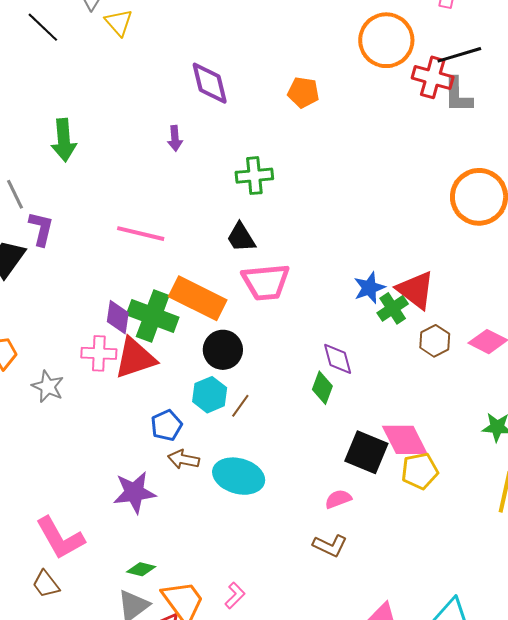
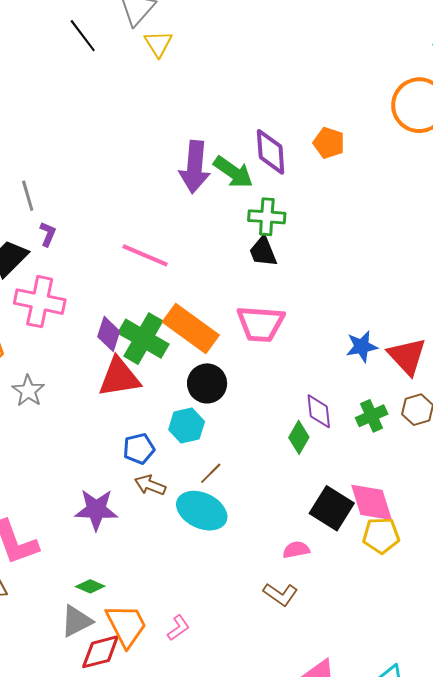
purple diamond: (210, 83) -> (271, 152), moved
purple arrow: (175, 138) -> (195, 167), size x2.0
green arrow: (64, 140) -> (233, 172), moved, turned -60
purple L-shape: (41, 229) -> (48, 234), size x0.7
black trapezoid: (241, 237) -> (263, 252), moved
green cross: (393, 308) -> (372, 416), moved
pink cross: (99, 353) -> (40, 302), moved, size x1.4
brown line: (240, 406) -> (211, 473), moved

